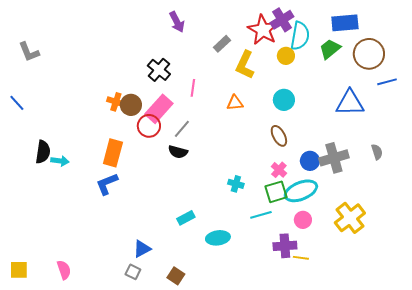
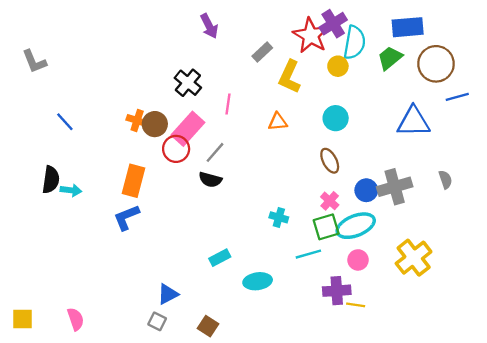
blue line: (17, 103) -> (65, 122), moved

